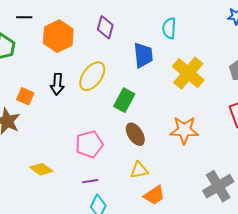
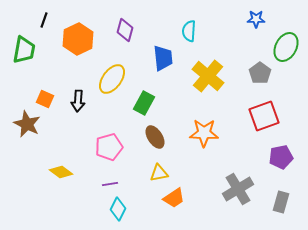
black line: (24, 17) -> (44, 20), turned -70
black arrow: (57, 84) -> (78, 101), moved

